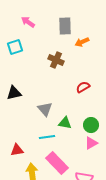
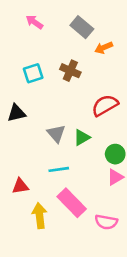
gray rectangle: (65, 26) -> (82, 27), turned -48
cyan square: (15, 47) -> (33, 73), moved
red semicircle: (83, 87) -> (105, 105), size x1.5
green triangle: (65, 123) -> (82, 137), moved, turned -40

